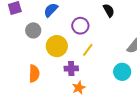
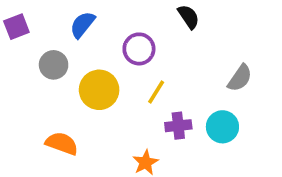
purple cross: (71, 68) -> (178, 126), moved
orange semicircle: (34, 73) -> (62, 143), turned -66

